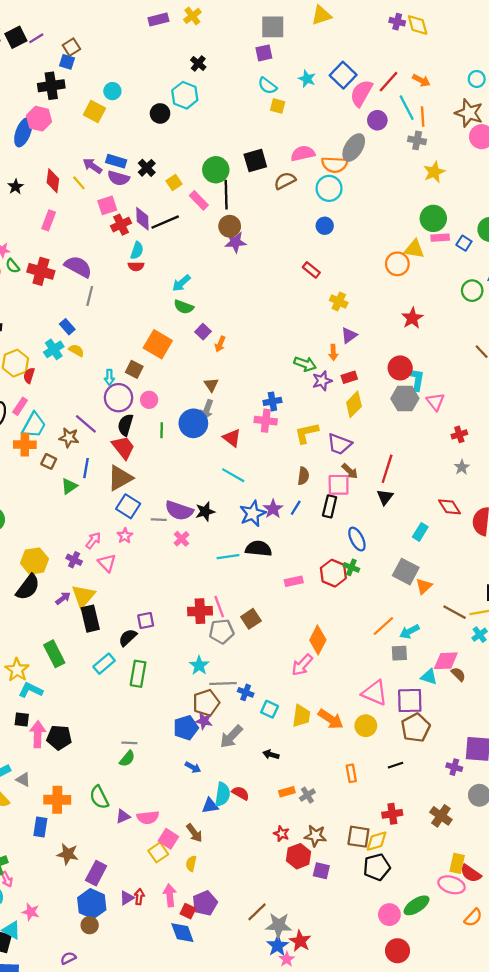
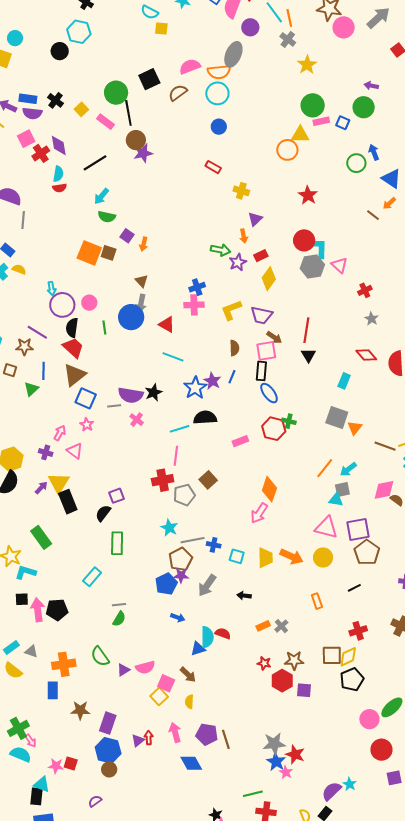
gray cross: (417, 140) -> (288, 39), turned 35
black line: (165, 222) -> (95, 163), moved
brown square: (134, 369) -> (109, 253), moved
blue ellipse: (357, 539) -> (269, 393), moved
pink line: (219, 607) -> (176, 456), moved, turned 36
cyan rectangle: (104, 664) -> (92, 577), moved
cyan triangle: (429, 677) -> (336, 500), moved
purple pentagon: (205, 903) -> (207, 734), turned -30
red square: (188, 911) -> (71, 763), moved
brown line: (257, 912) -> (226, 739), moved, turned -54

